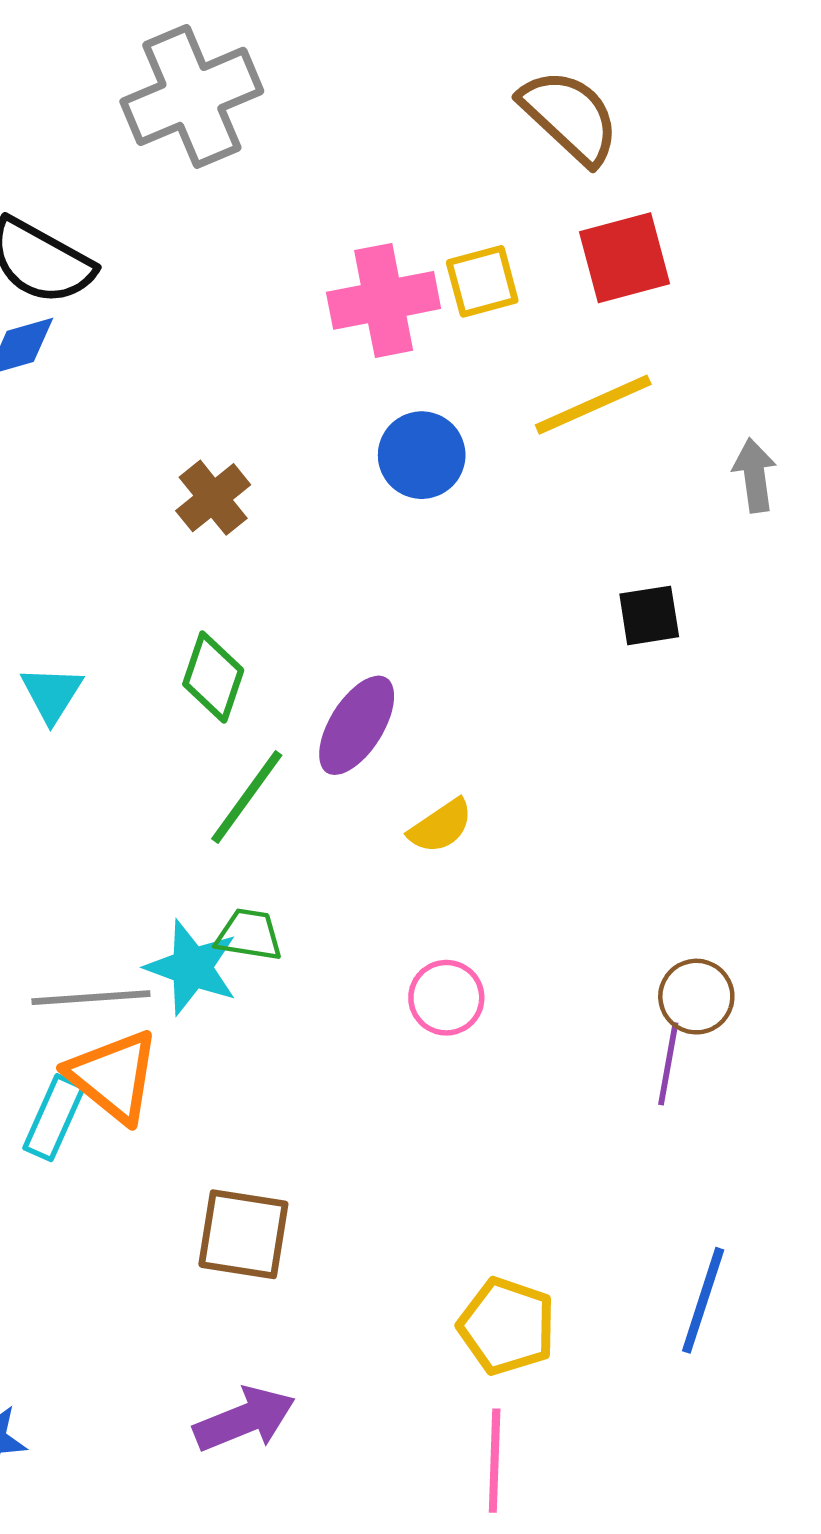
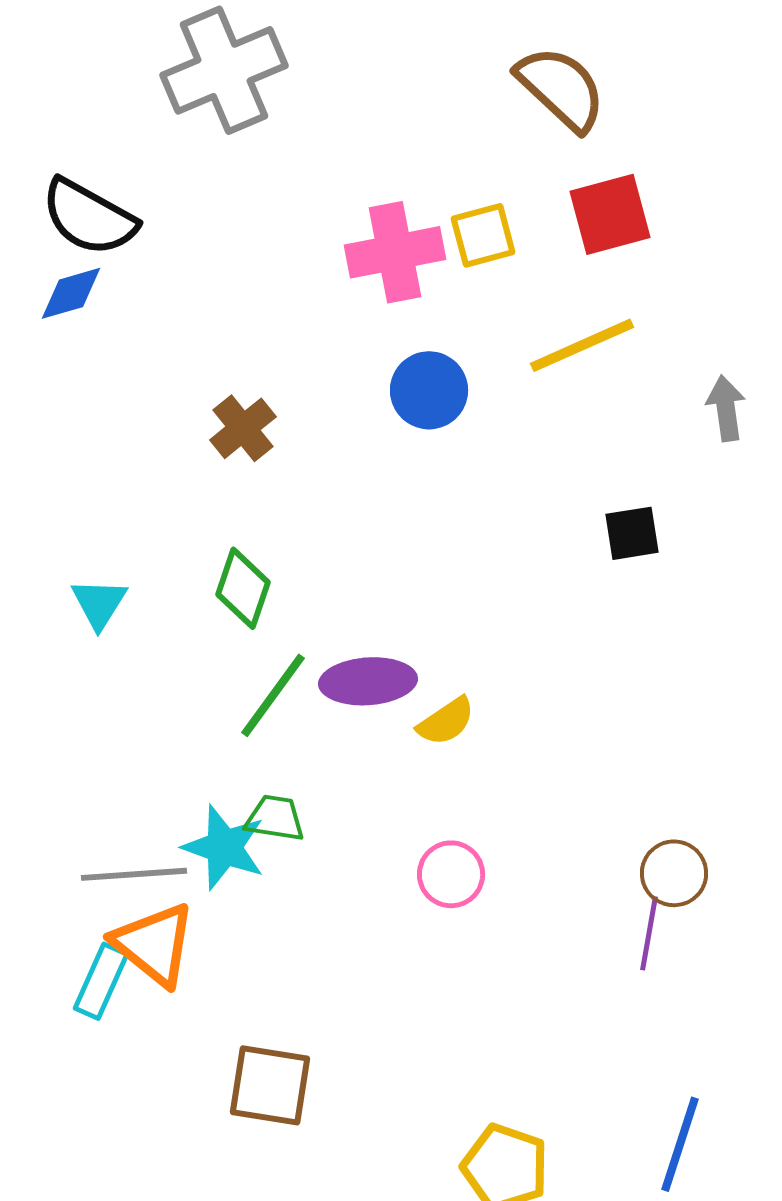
purple ellipse: (357, 725) -> (368, 681), moved, turned 54

